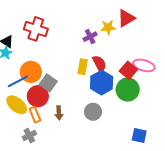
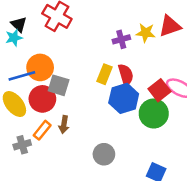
gray square: (48, 83) -> (59, 85), turned -30
gray circle: (93, 112) -> (104, 154), moved
orange rectangle: (35, 115) -> (42, 130), moved, turned 49

